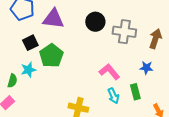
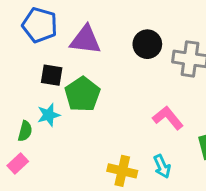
black square: (30, 43) -> (52, 75), turned 35
cyan arrow: (113, 96) -> (162, 166), moved

